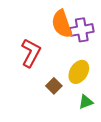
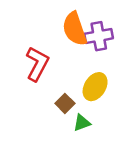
green triangle: (86, 102) -> (82, 123), moved

